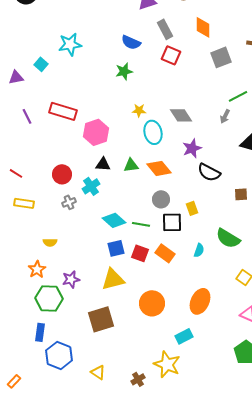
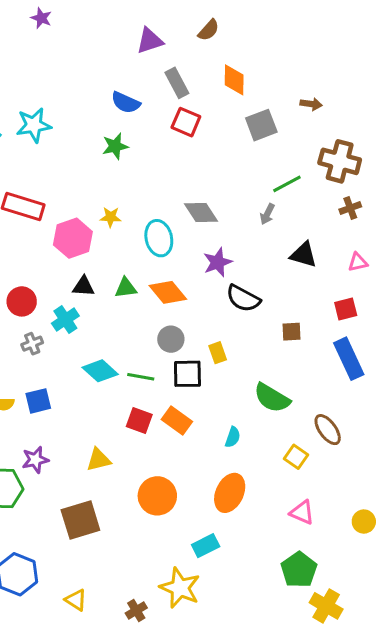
cyan star: (70, 44) -> (34, 125), moved
yellow star: (139, 110) -> (111, 217), moved
blue square: (116, 248) -> (38, 401), moved
cyan semicircle: (199, 250) -> (233, 437), moved
yellow triangle: (113, 279) -> (99, 460), size x0.7

